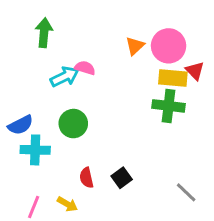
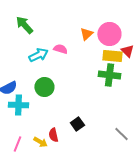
green arrow: (44, 33) -> (24, 25), turned -48
pink semicircle: (85, 68) -> (60, 49), moved
red semicircle: (86, 178) -> (53, 135), moved

